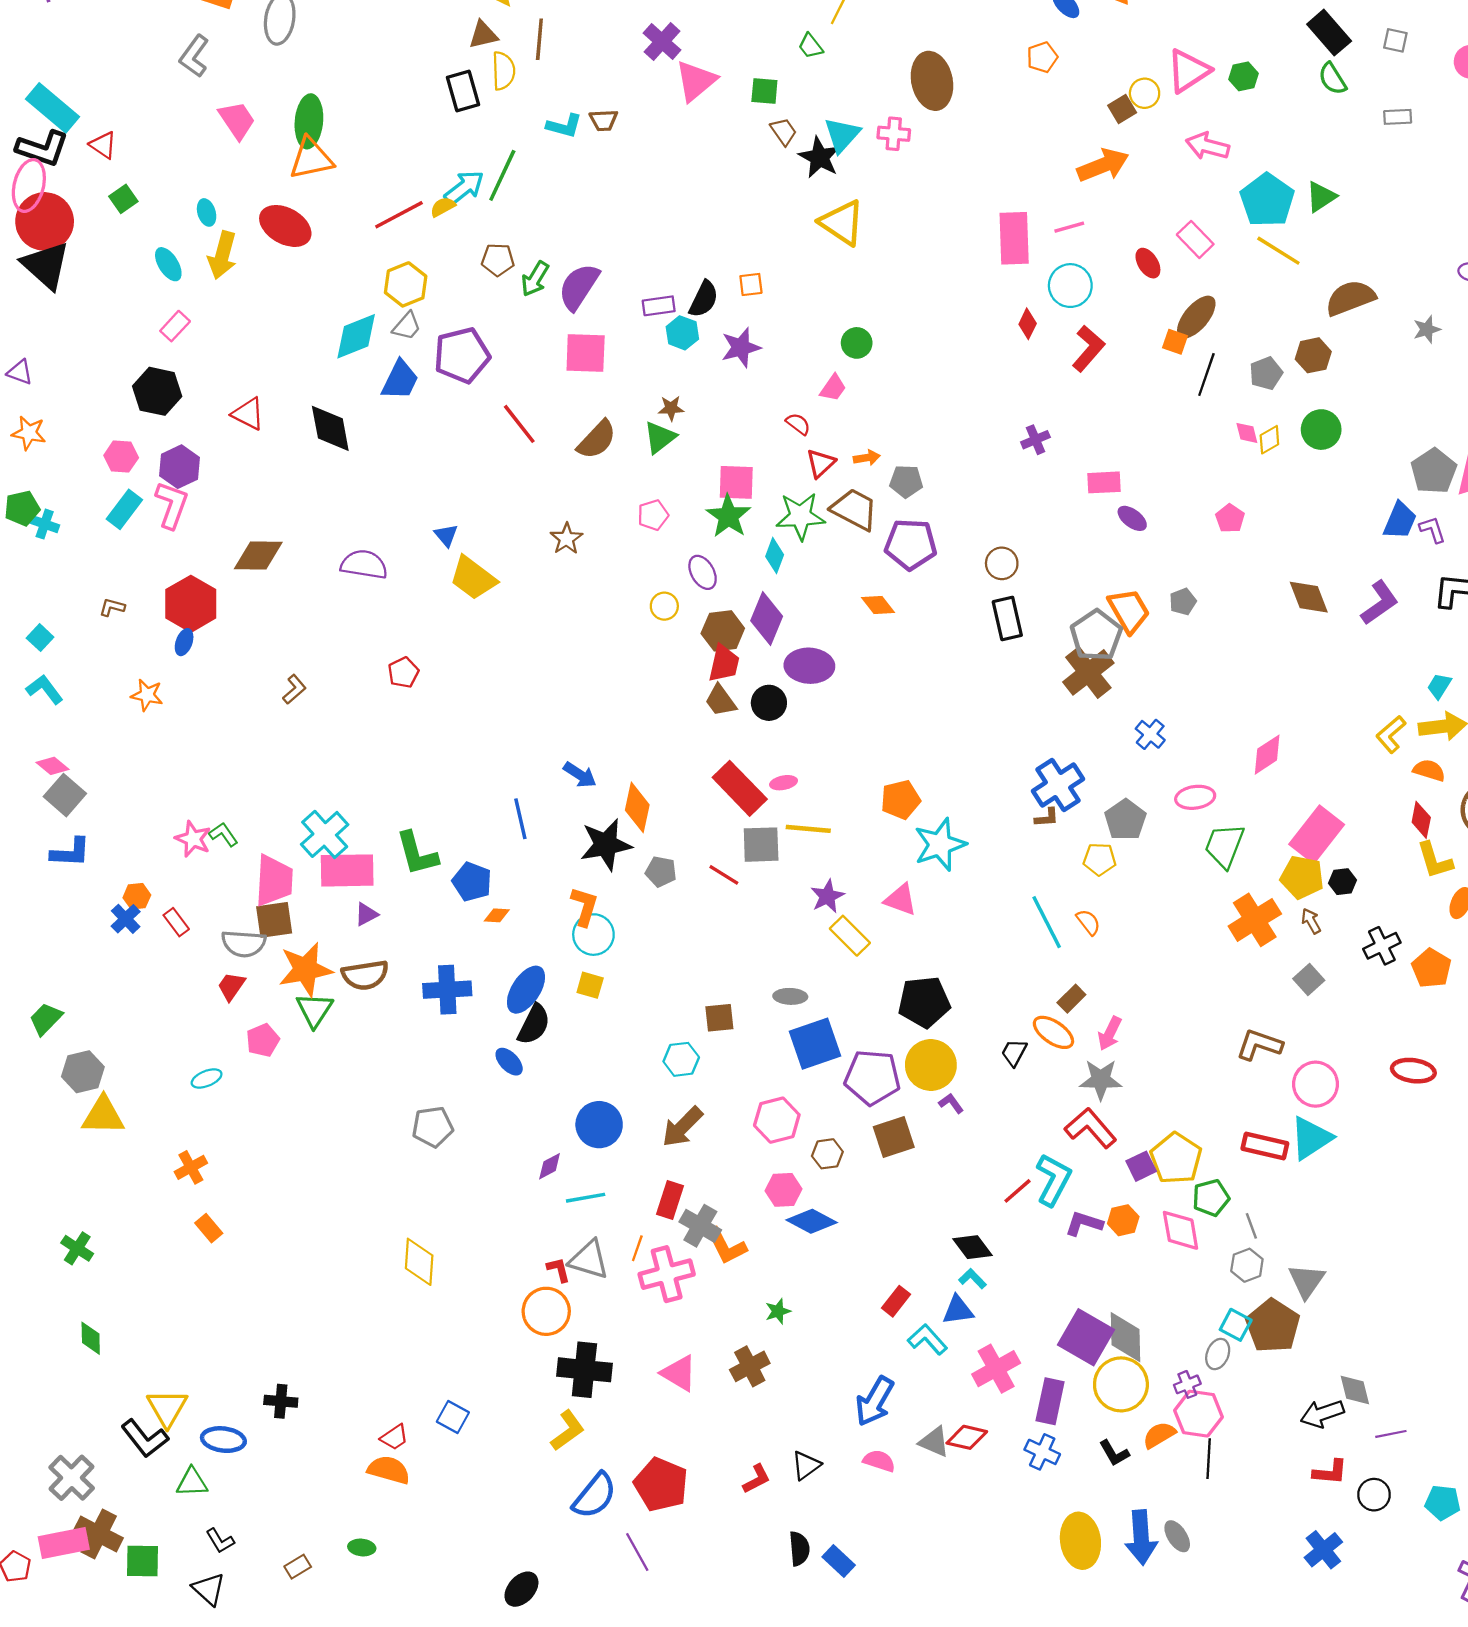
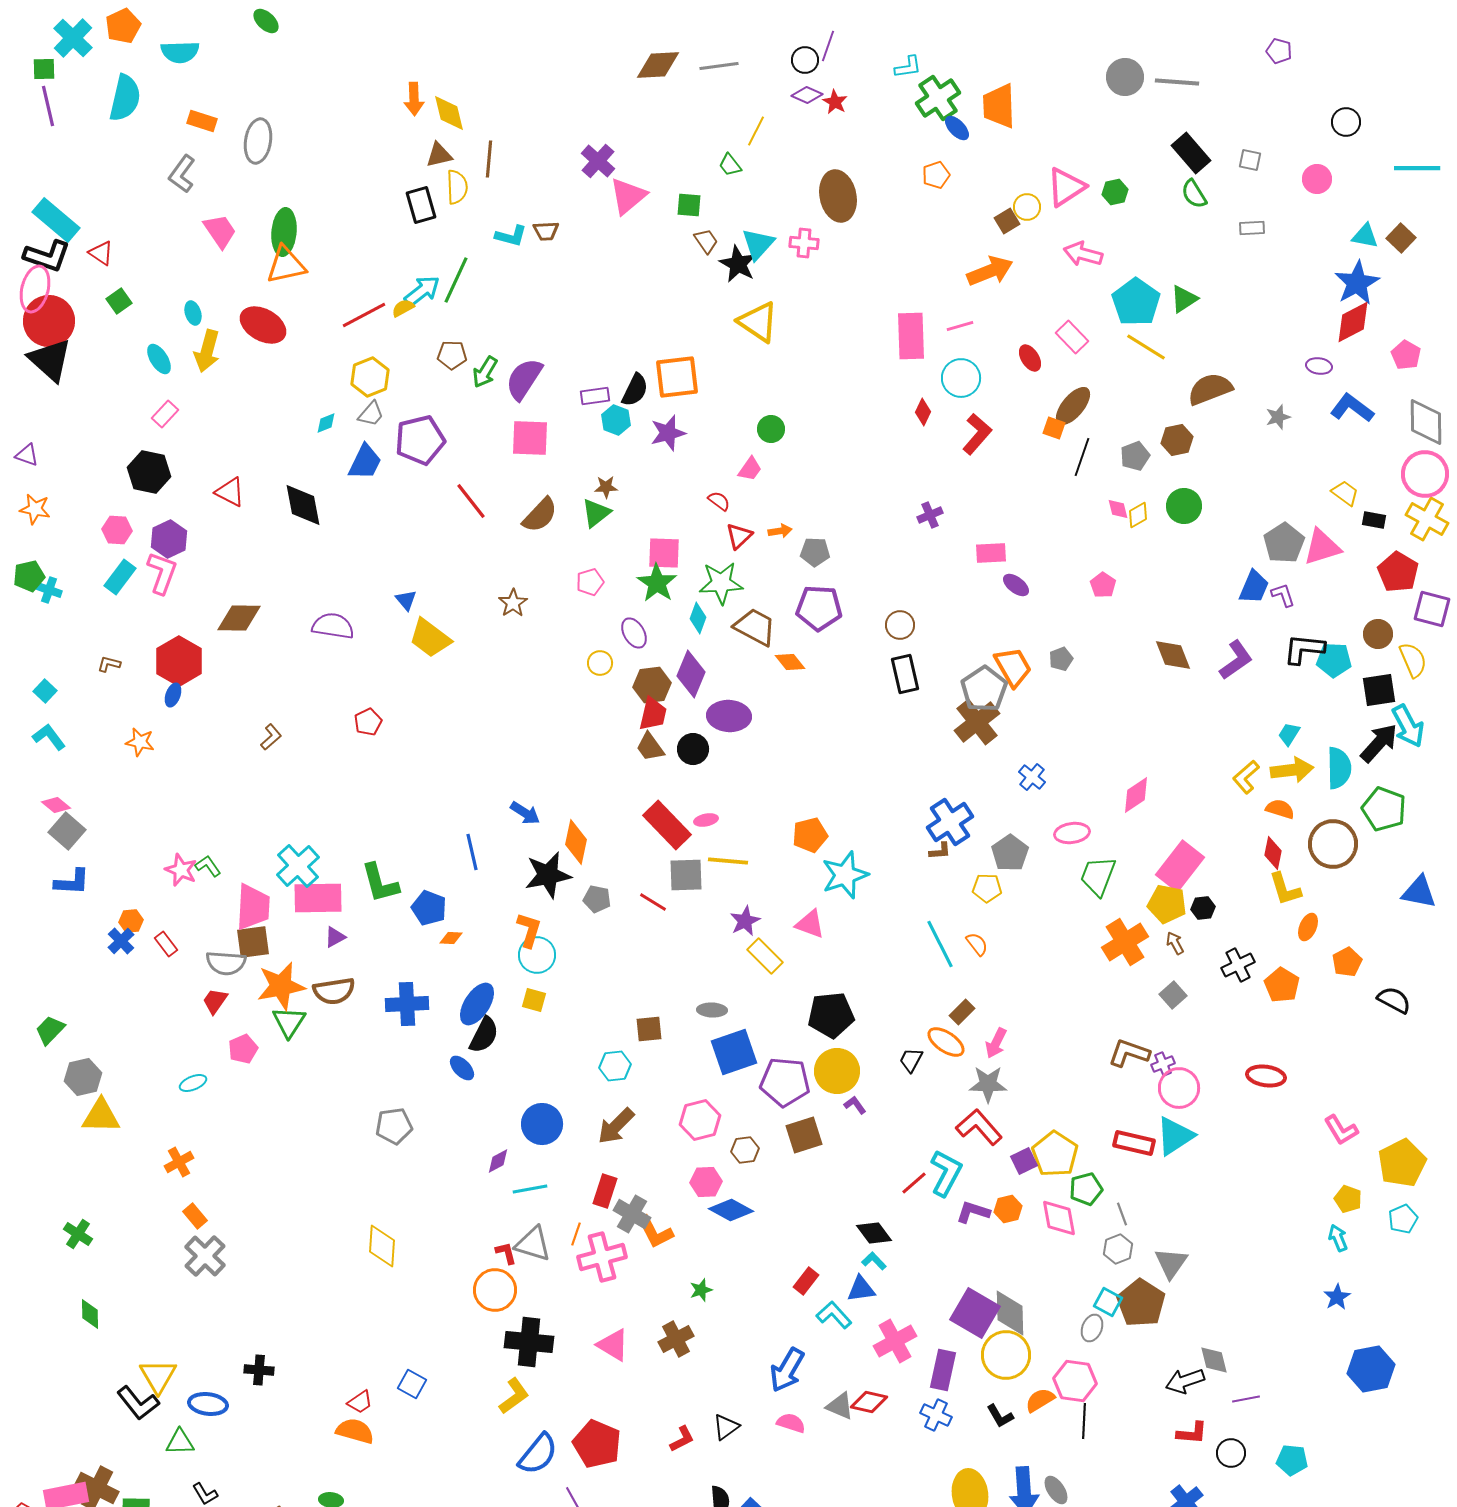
orange square: (751, 284) -> (677, 377), size x2.0
cyan diamond: (356, 336) -> (326, 423), size x0.5
brown trapezoid: (854, 509) -> (755, 627), moved
purple cross: (1187, 1384) -> (1163, 1064), moved
gray cross: (72, 1478) -> (205, 1256), moved

